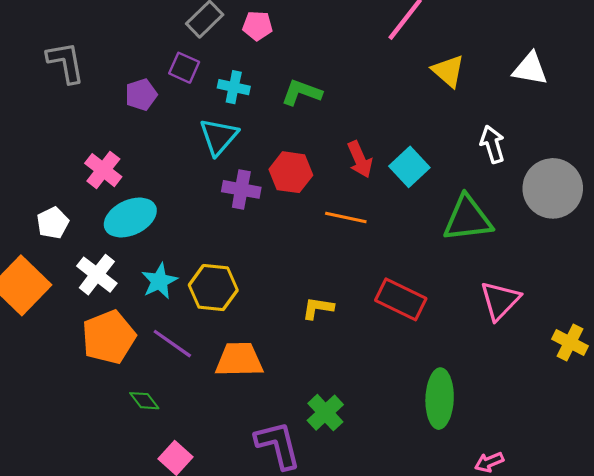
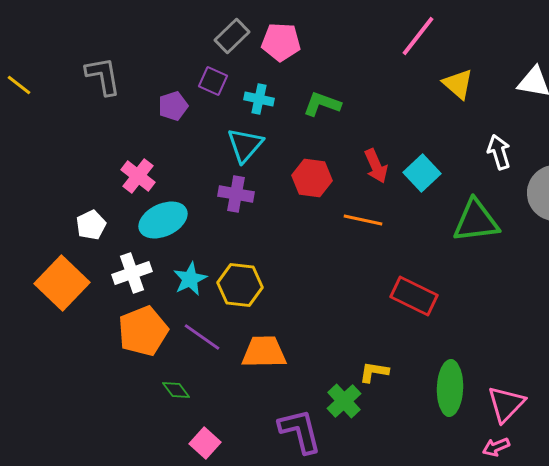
pink pentagon: (257, 26) -> (281, 42), size x1.4
purple cross: (241, 189) -> (236, 194), moved
white cross: (97, 275) -> (132, 273), turned 33
pink triangle: (500, 300) -> (506, 404), moved
yellow L-shape: (318, 308) -> (374, 372), moved

